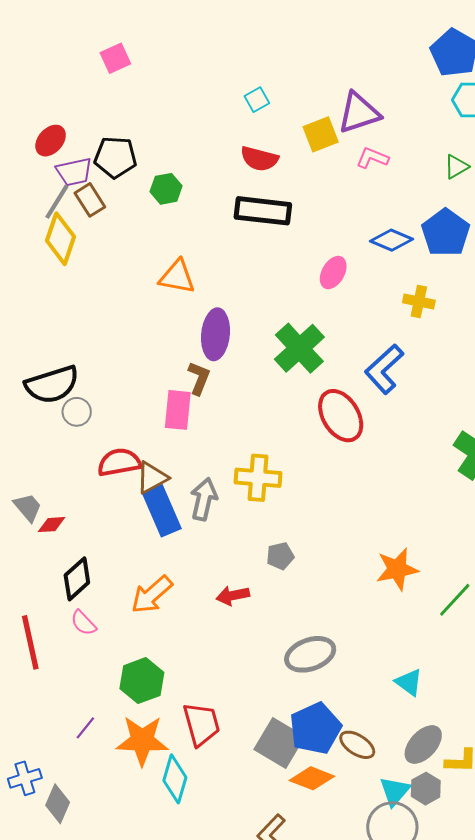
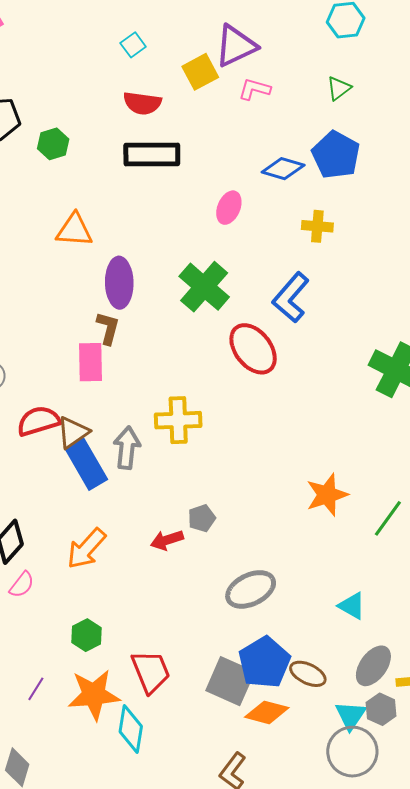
gray pentagon: (280, 556) -> (202, 518), moved
pink semicircle: (83, 623) -> (22, 585), turned -92
green hexagon: (142, 681) -> (87, 635), size x0.7

